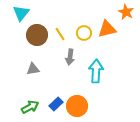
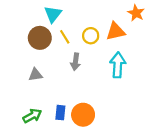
cyan triangle: (21, 13) -> (53, 14), moved
cyan arrow: (96, 71) -> (118, 65), moved
blue rectangle: (56, 104) -> (60, 113), turned -40

